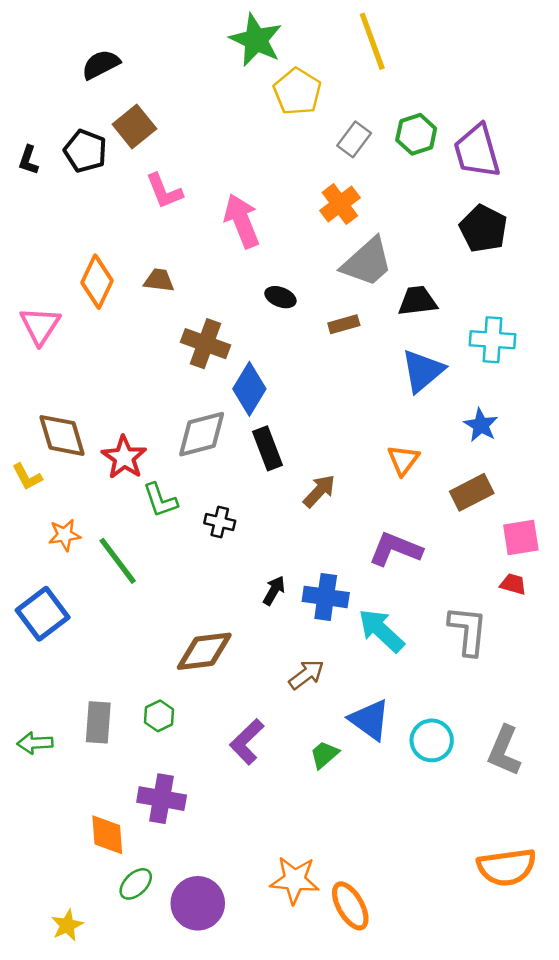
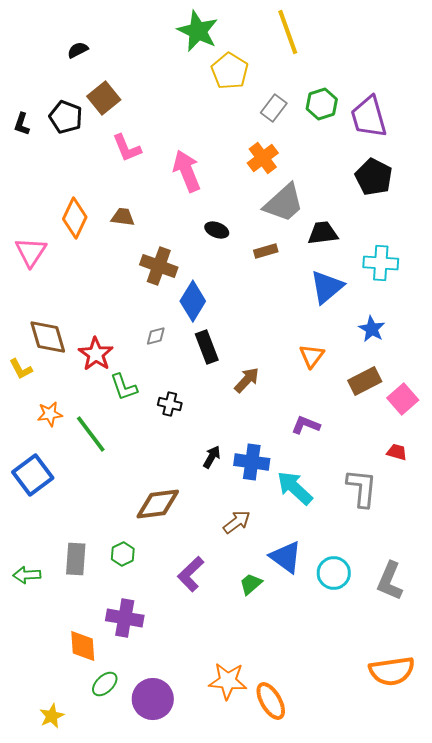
black semicircle: (101, 64) -> (78, 50), size x0.7
gray diamond: (202, 434) -> (156, 336), size x0.5
pink square: (521, 538) -> (403, 399), moved, turned -32
purple L-shape: (396, 549) -> (306, 425), size x0.7

